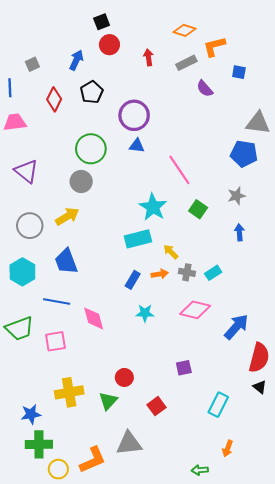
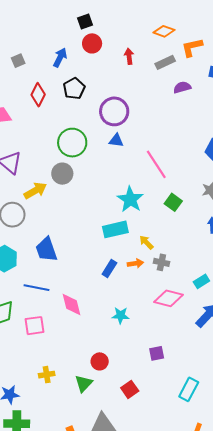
purple semicircle: (205, 89) -> (182, 87), turned 114
yellow arrow: (67, 216) -> (35, 191), moved
cyan rectangle: (213, 273) -> (201, 281), moved
cyan star: (145, 313) -> (121, 315), moved
yellow cross: (69, 392) -> (47, 375), size x0.6

